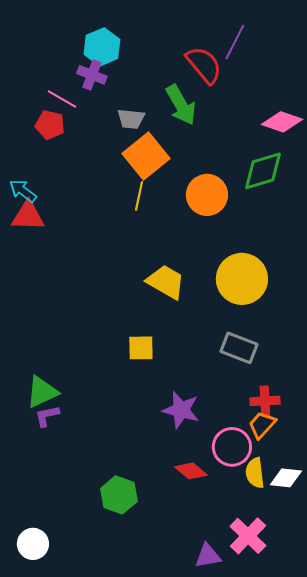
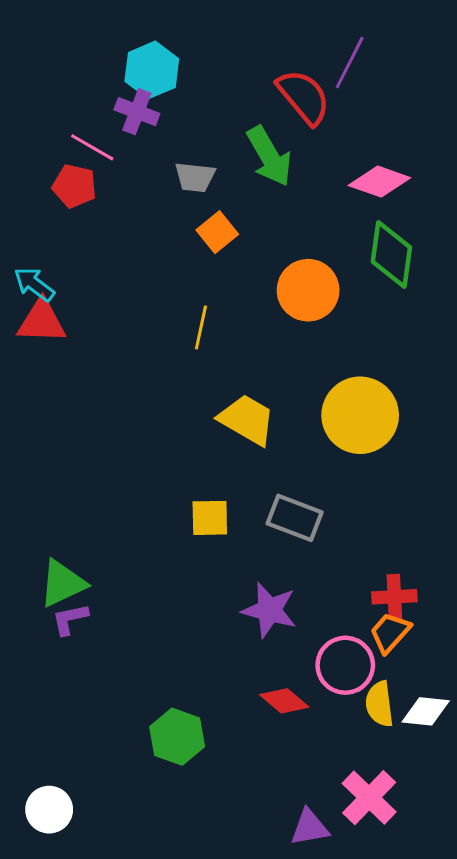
pink diamond: (282, 122) -> (379, 182), moved
orange square: (146, 156) -> (217, 232), size x0.6
green diamond: (263, 171) -> (391, 254), turned -66
yellow line: (139, 196) -> (201, 327), moved
gray rectangle: (239, 348) -> (295, 518), moved

